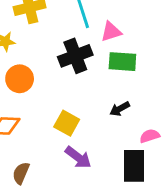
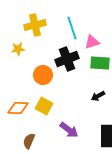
orange circle: (20, 79) -> (43, 75), moved
yellow square: (67, 123) -> (44, 106), moved

